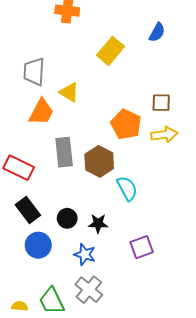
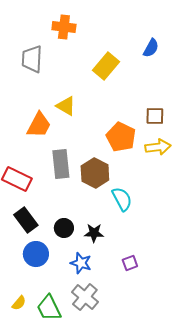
gray trapezoid: (34, 72) -> (32, 59), moved
purple square: (142, 247) -> (130, 263), moved, size x0.7
yellow semicircle: (20, 306) -> (19, 303), moved, turned 126

